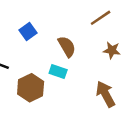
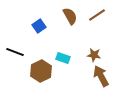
brown semicircle: (67, 47) -> (70, 16), moved
brown star: (112, 50) -> (94, 55), moved

